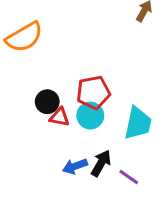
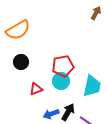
black circle: (47, 102) -> (21, 62), moved
red triangle: (60, 117) -> (36, 89), moved, turned -32

